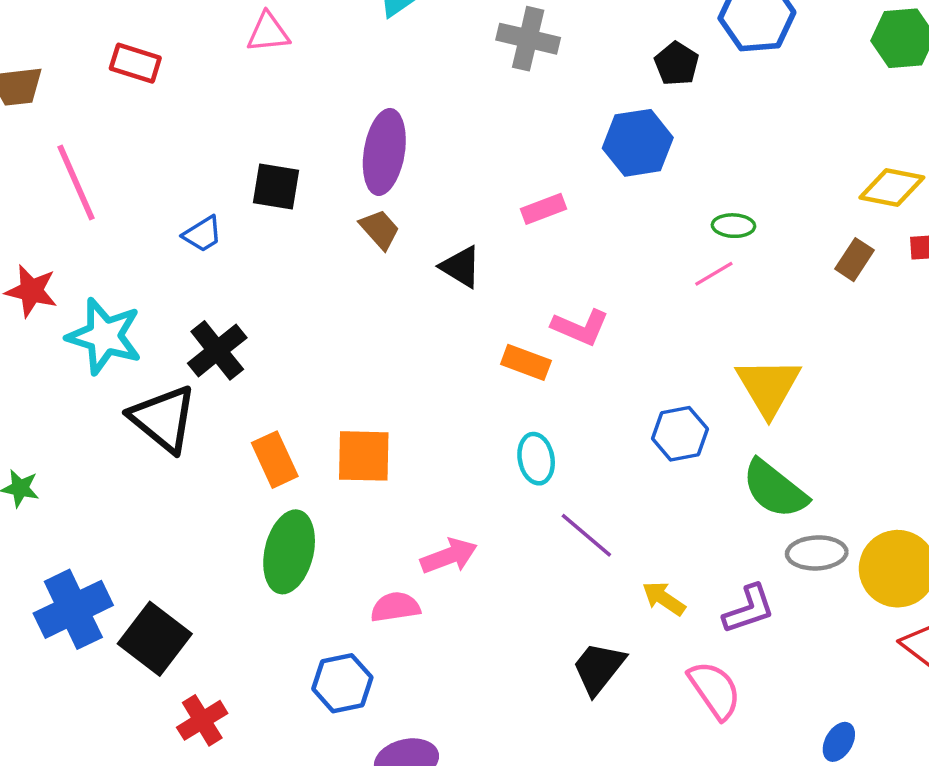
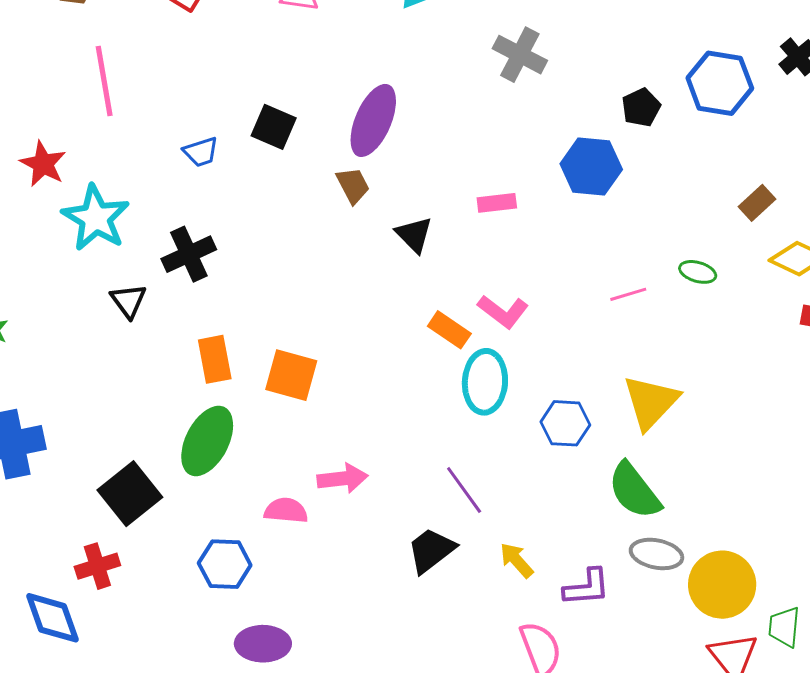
green ellipse: (733, 226) -> (698, 272), moved
brown rectangle: (854, 260) -> (757, 203), moved
black triangle: (163, 419) -> (128, 301), size x0.6
cyan ellipse: (536, 459) -> (485, 382), moved, size x1.4
black square: (155, 639) -> (130, 494), moved
black trapezoid: (599, 668) -> (431, 550), moved

